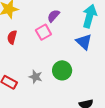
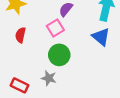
green circle: (62, 70) -> (59, 55), moved

